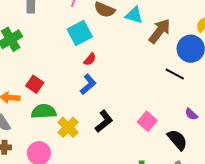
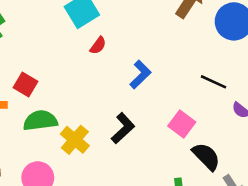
black line: (175, 74) -> (214, 82), moved
blue L-shape: (88, 84) -> (140, 75), moved
black semicircle: (177, 140) -> (206, 156), moved

